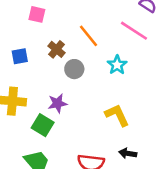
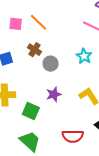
orange line: (89, 36) -> (39, 22), moved
purple star: (58, 103) -> (54, 94), moved

